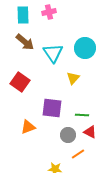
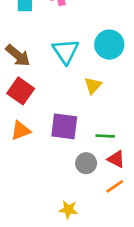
brown arrow: (25, 42) -> (18, 55), moved
orange triangle: (28, 127) -> (21, 130), moved
orange line: (78, 154) -> (115, 186), moved

